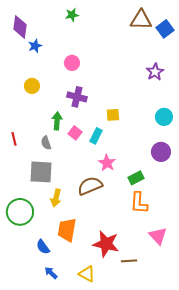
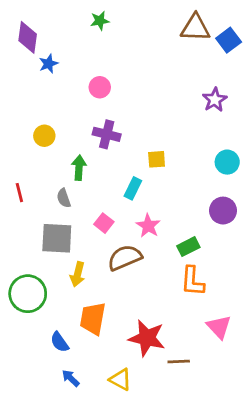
yellow circle: (32, 86) -> (44, 136), moved
pink square: (75, 133) -> (104, 223), moved

